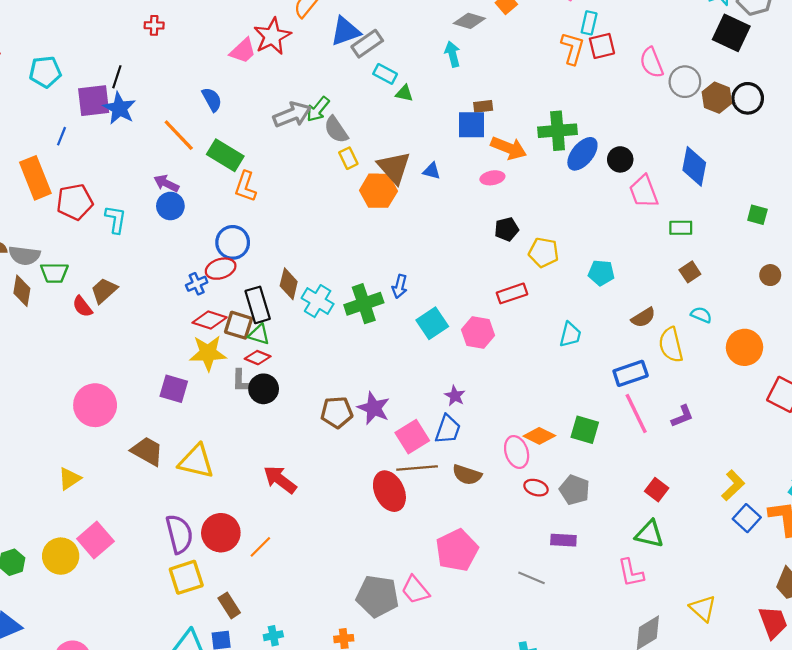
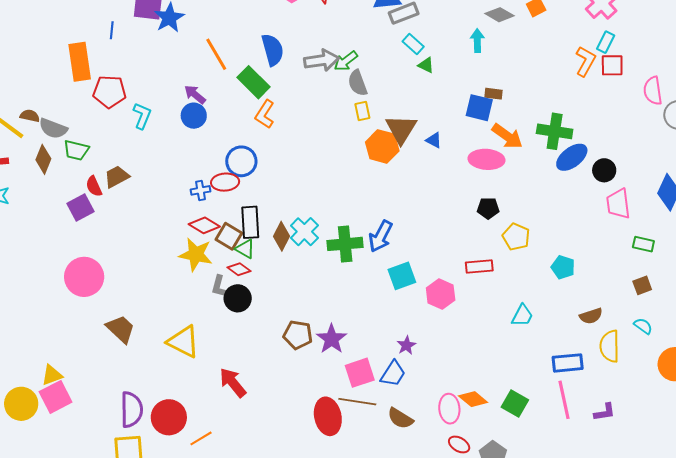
blue semicircle: (212, 99) -> (273, 50), moved, size x1.4
blue line: (62, 136) -> (112, 30), turned -30
pink ellipse: (492, 178) -> (486, 159), size x1.6
brown diamond: (289, 284) -> (282, 236), moved
blue arrow: (400, 286) -> (381, 236), size x1.5
purple square: (174, 389) -> (81, 208), moved, turned 32
yellow triangle: (196, 461) -> (183, 342), moved
yellow triangle: (69, 479) -> (52, 375), moved

